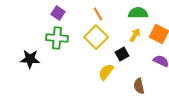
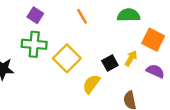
yellow arrow: (135, 35) -> (131, 58), moved
yellow square: (96, 37) -> (67, 58), moved

